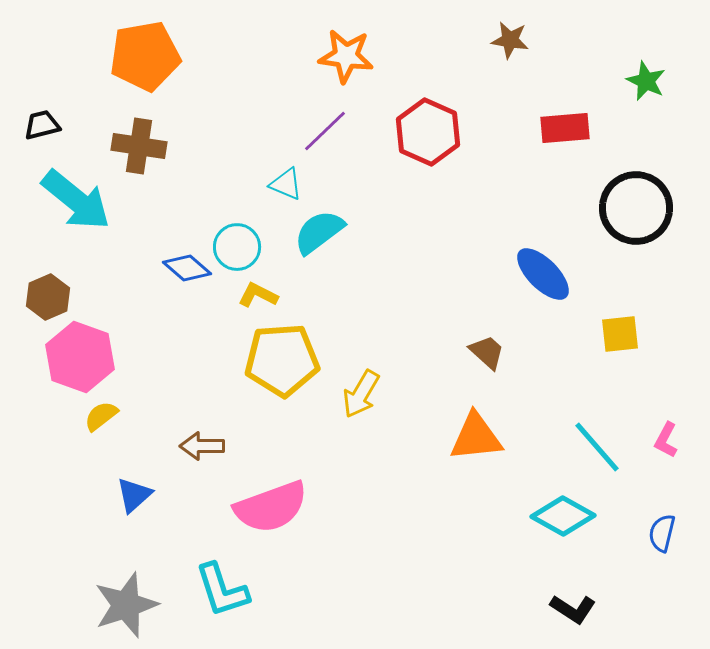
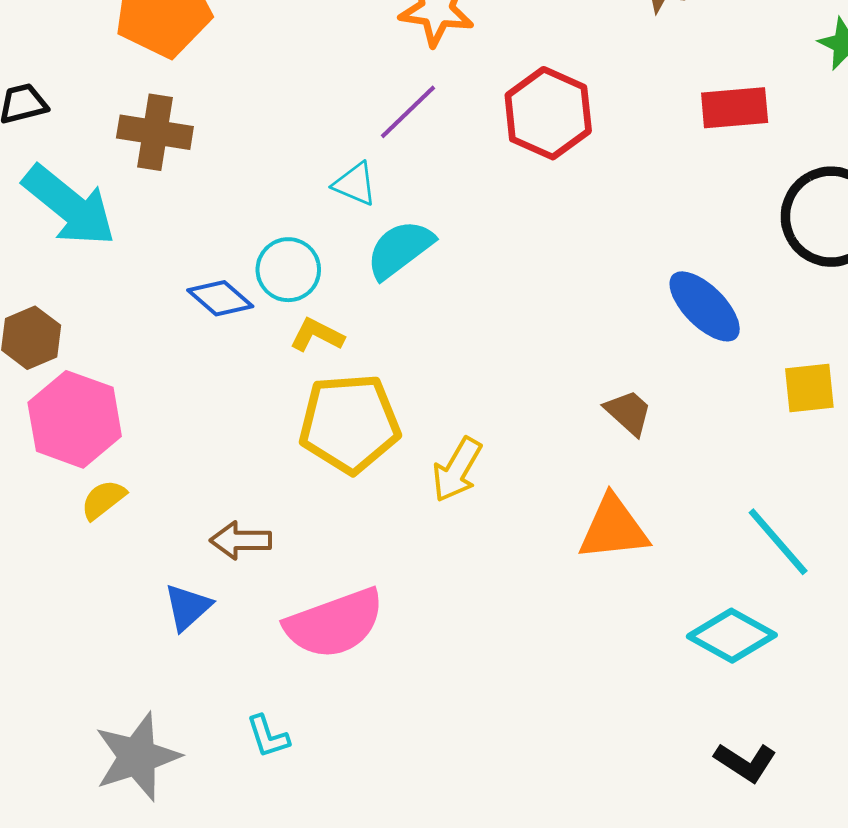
blue triangle: (134, 495) -> (188, 607), moved
cyan L-shape: (222, 590) -> (268, 736), size x0.6

